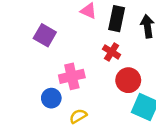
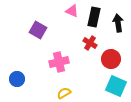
red circle: (128, 80) -> (111, 59), moved
blue circle: (51, 98) -> (17, 79), moved

